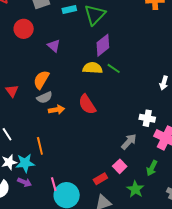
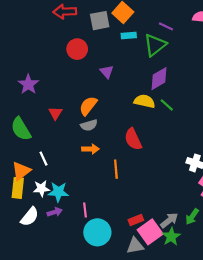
orange arrow: (56, 110) -> (90, 149), moved
gray arrow: (129, 142) -> (169, 220), moved
orange line: (40, 146) -> (116, 169), moved
pink square: (120, 166) -> (150, 232), moved, size x1.6
purple arrow: (25, 182) -> (55, 212), turned -48
pink line: (54, 184) -> (85, 210), moved

